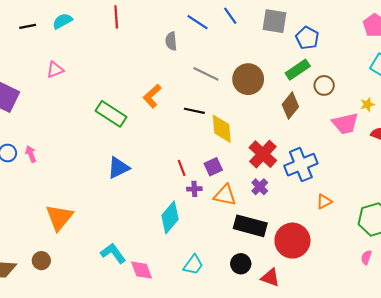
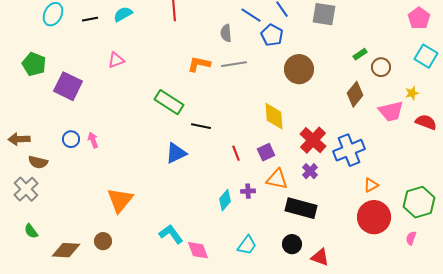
blue pentagon: (307, 38) -> (272, 35), moved
green rectangle: (298, 70) -> (360, 54), moved, size x0.6
gray line: (206, 74) -> (234, 64), moved, turned -35
brown circle: (324, 85) -> (381, 67), moved
orange L-shape: (152, 96) -> (199, 64), moved, turned 55
brown diamond: (290, 106) -> (355, 94), moved
black line: (194, 111) -> (201, 126), moved
purple cross: (194, 189) -> (248, 191), moved
cyan diamond: (170, 217) -> (225, 200), size x0.7
red circle: (292, 241) -> (374, 217), moved

